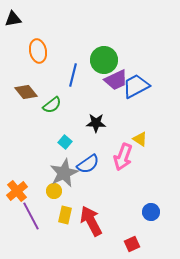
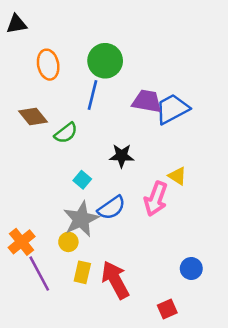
green circle: (104, 60) -> (105, 61), moved
purple trapezoid: (116, 80) -> (147, 101), turned -145

